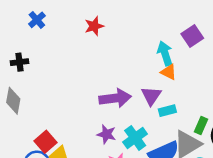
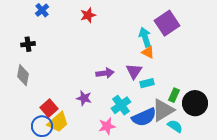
purple square: (192, 36) -> (167, 23), size x1.4
purple arrow: (115, 98) -> (105, 73), size x0.7
purple star: (106, 134) -> (84, 98), moved

